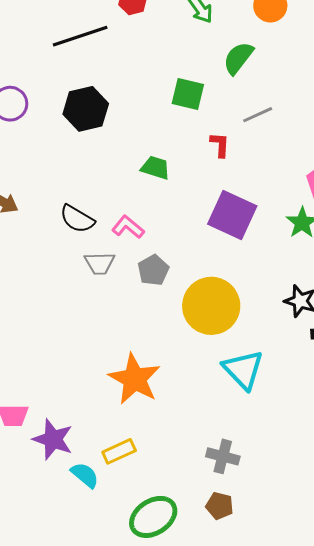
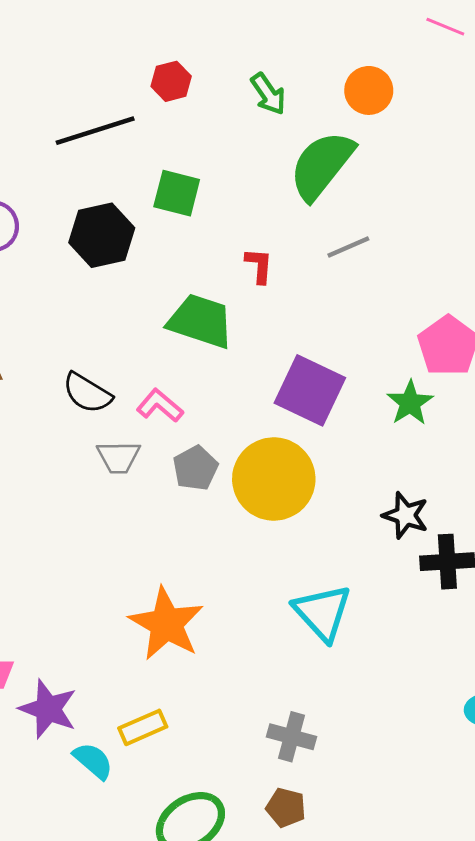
green semicircle: (238, 58) -> (322, 165), size x1.5
green square: (188, 94) -> (177, 193), moved
red L-shape: (220, 145) -> (259, 266), moved
green trapezoid: (155, 168) -> (201, 321), size x1.6
yellow circle: (211, 306) -> (274, 479), moved

